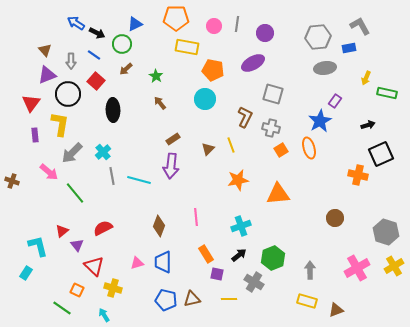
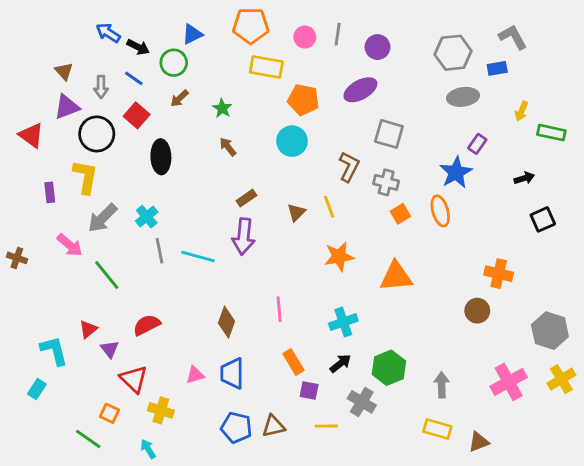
red triangle: (31, 103) -> (31, 135), moved, turned -30
black square: (381, 154) -> (543, 219), size x0.7
orange cross: (358, 175) -> (499, 274), moved

